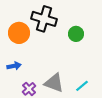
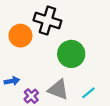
green circle: (76, 34) -> (71, 54), moved, size x1.6
blue arrow: (14, 66) -> (12, 81), moved

